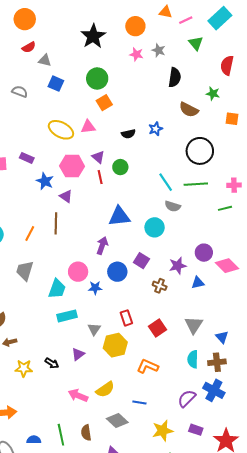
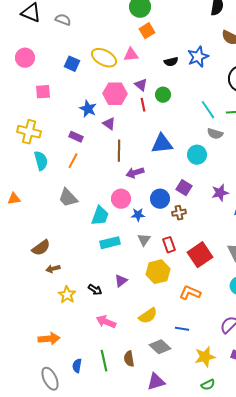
blue square: (56, 84) -> (72, 64), moved
blue star: (156, 129) -> (198, 57), size x1.5
purple rectangle: (27, 158) -> (76, 137), moved
brown line: (56, 223) -> (119, 151), moved
purple arrow: (102, 246) -> (135, 173), moved, turned -126
gray trapezoid: (25, 271) -> (68, 198), turned -60
brown cross: (160, 286) -> (179, 213), moved, turned -32
red square: (158, 328) -> (200, 255), size x1.4
gray triangle: (94, 329) -> (144, 240), moved
yellow star: (24, 368) -> (67, 295), turned 30
pink arrow: (78, 395) -> (106, 322), moved
blue semicircle: (34, 440) -> (77, 366), turned -80

